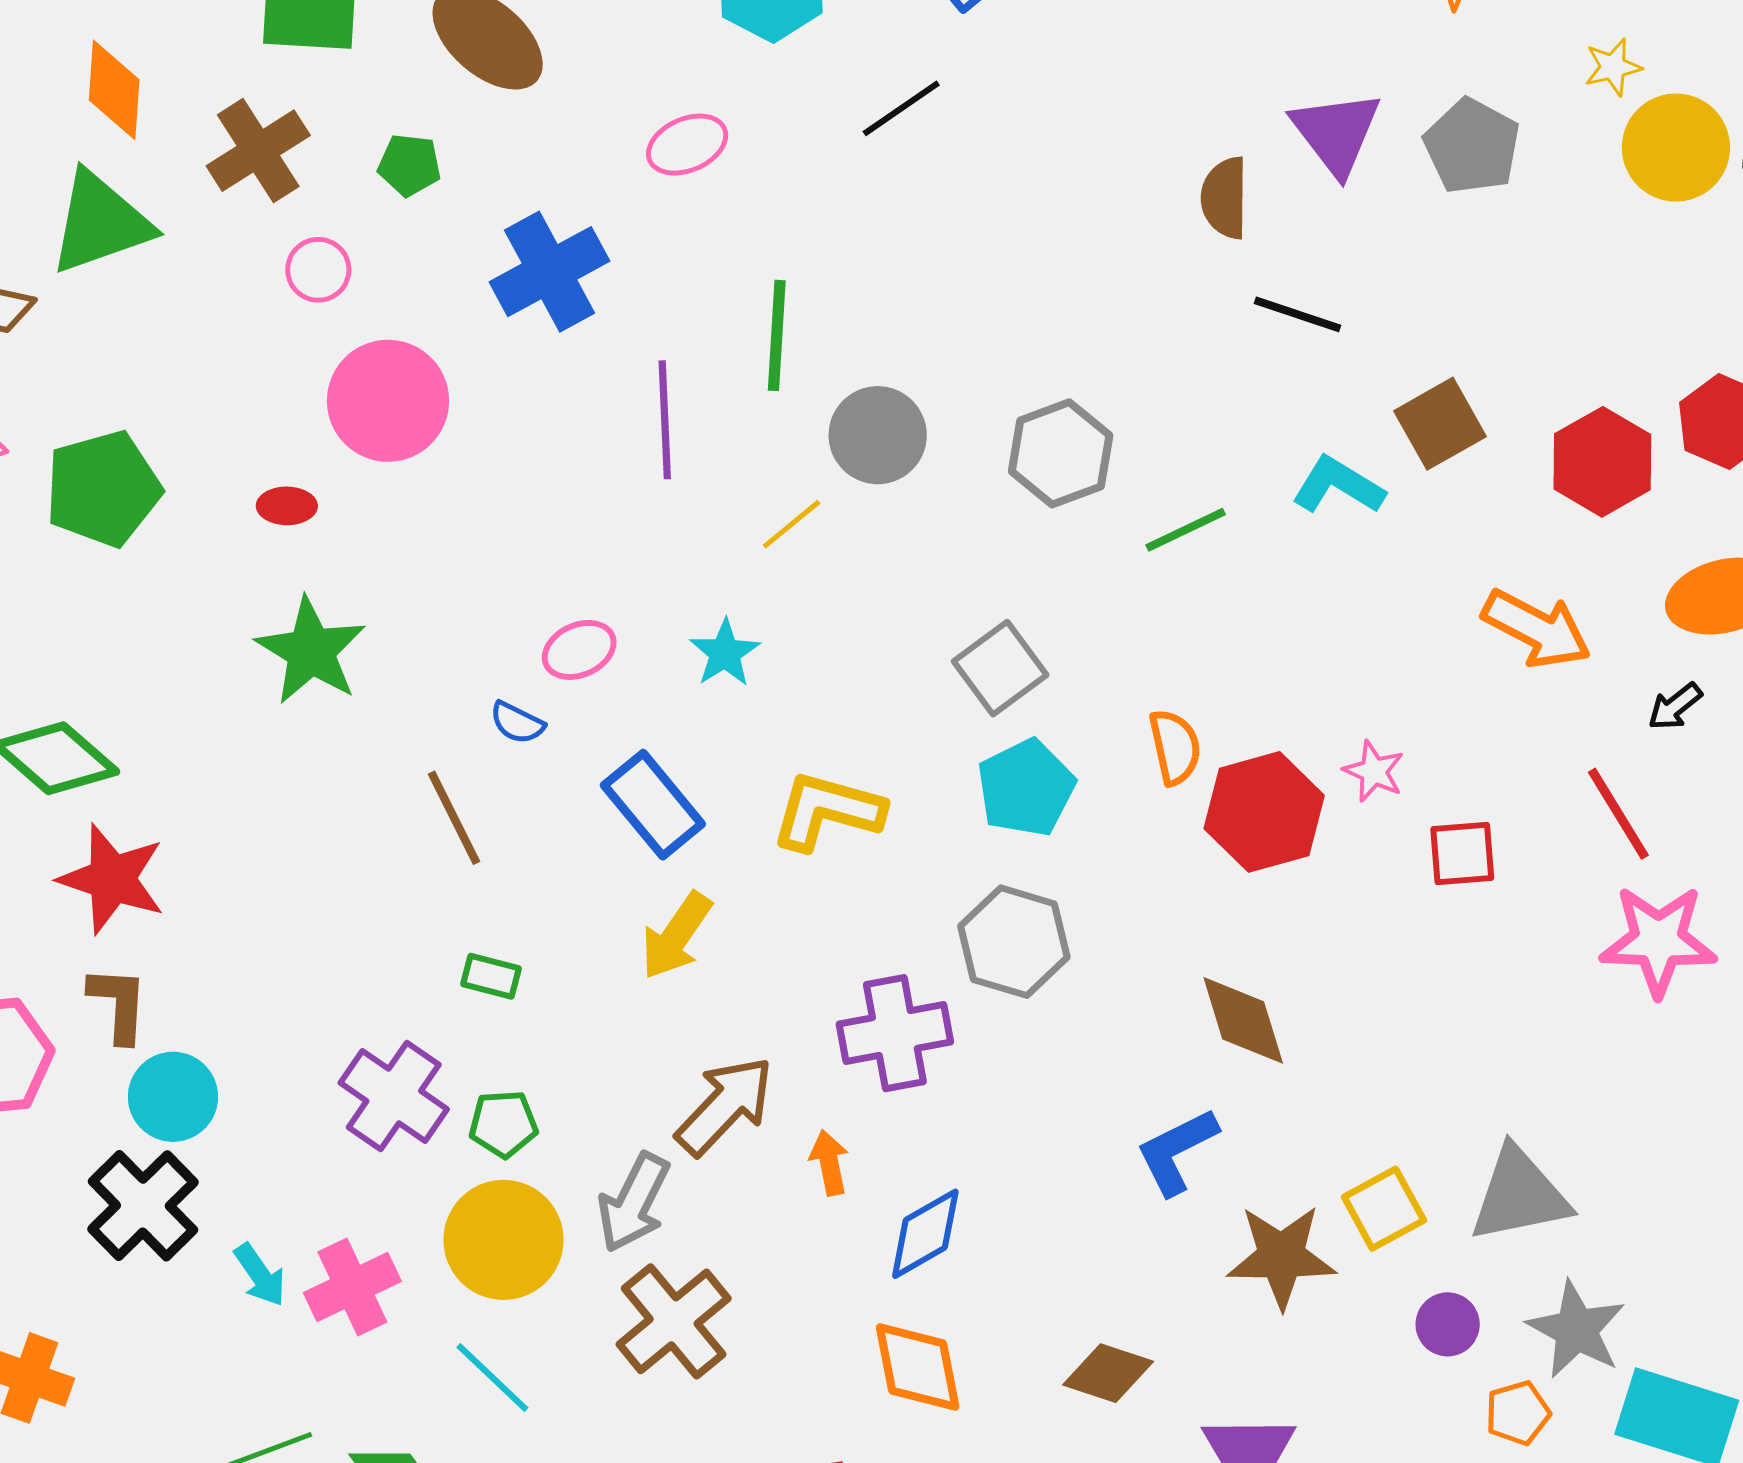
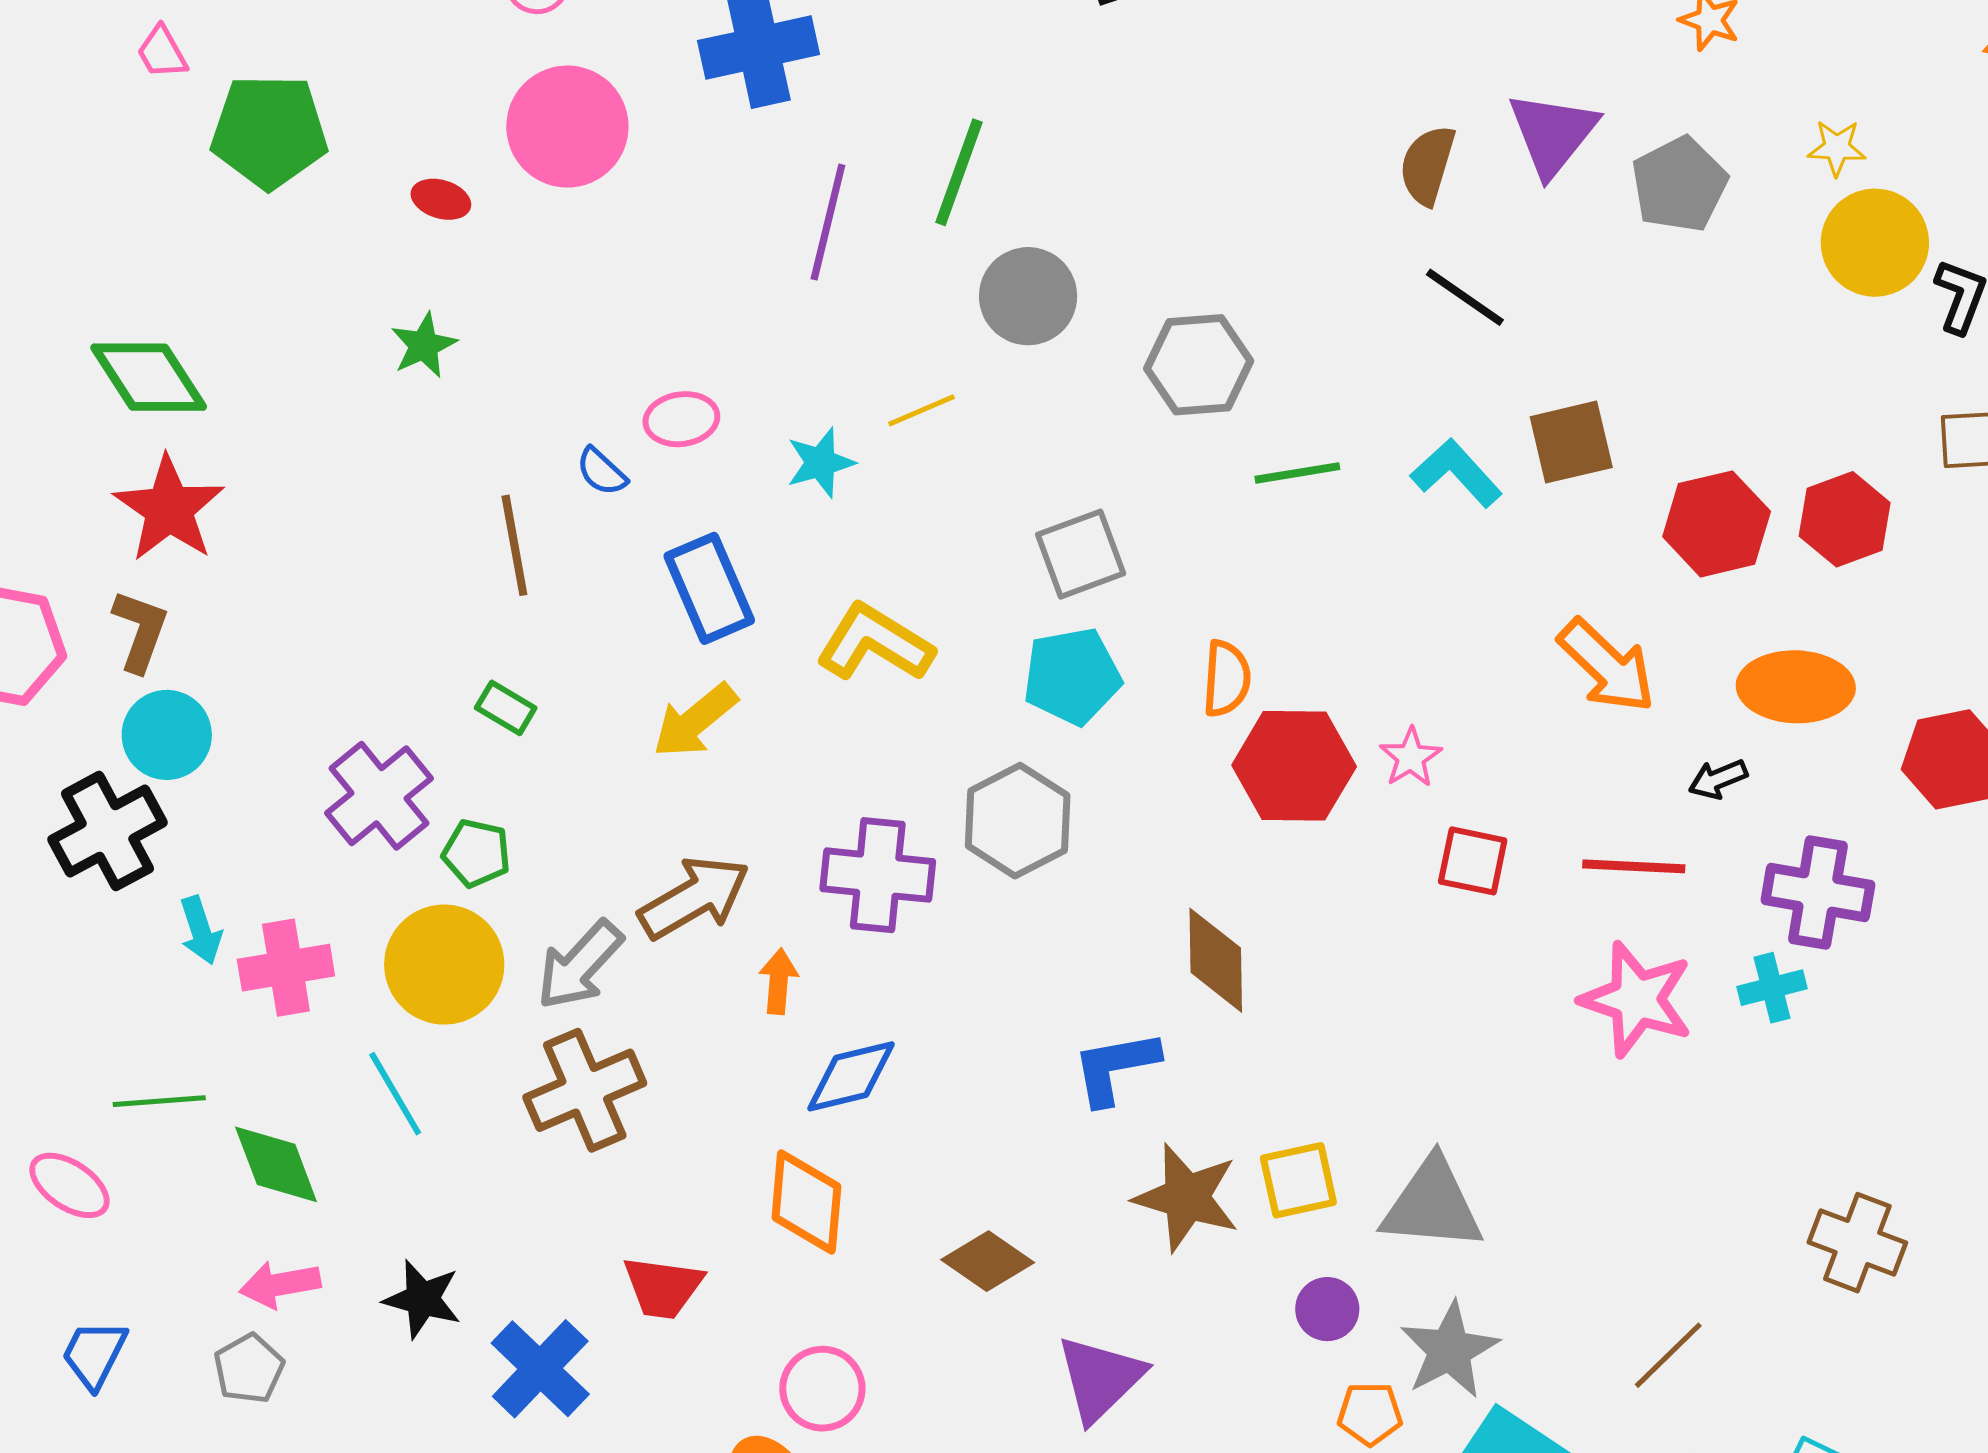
yellow line: (792, 524) -> (922, 410), moved
green star: (311, 651) -> (424, 345), size x0.6
red line: (1618, 814) -> (1634, 866), turned -72

